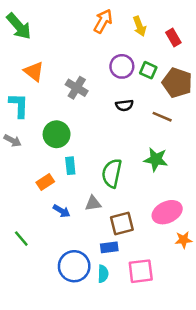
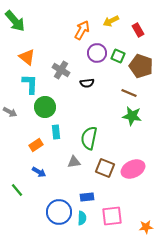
orange arrow: (103, 21) -> (82, 30), moved
yellow arrow: (139, 26) -> (111, 21), turned 84
cyan L-shape: (19, 105) -> (30, 84), moved
black semicircle: (124, 105) -> (87, 83), moved
green star: (156, 159) -> (132, 116), moved
blue arrow: (62, 211) -> (39, 172), moved
brown square: (122, 223) -> (105, 168), moved, turned 36
orange star: (183, 240) -> (146, 227), moved

